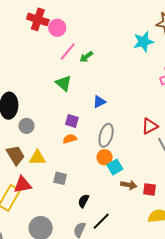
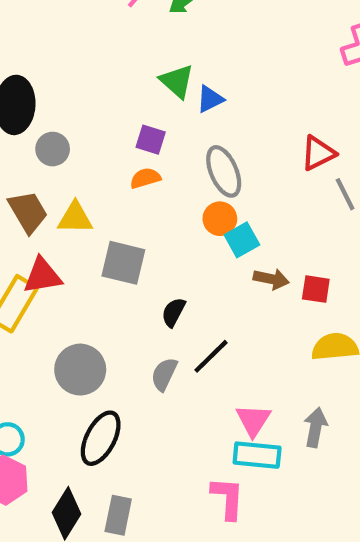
green triangle: (63, 83) -> (177, 81), moved
gray ellipse: (106, 135) -> (224, 171), turned -40
gray square: (60, 178) -> (123, 263), size x1.5

